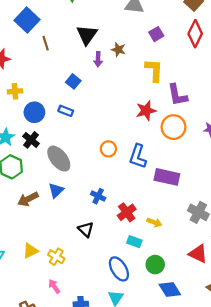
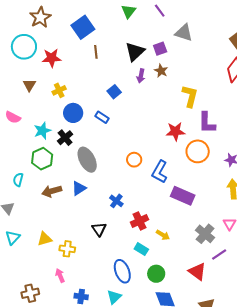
purple square: (156, 34) -> (160, 49), moved
yellow cross: (15, 91) -> (59, 90), turned -32
yellow cross: (56, 257) -> (67, 249), turned -35

